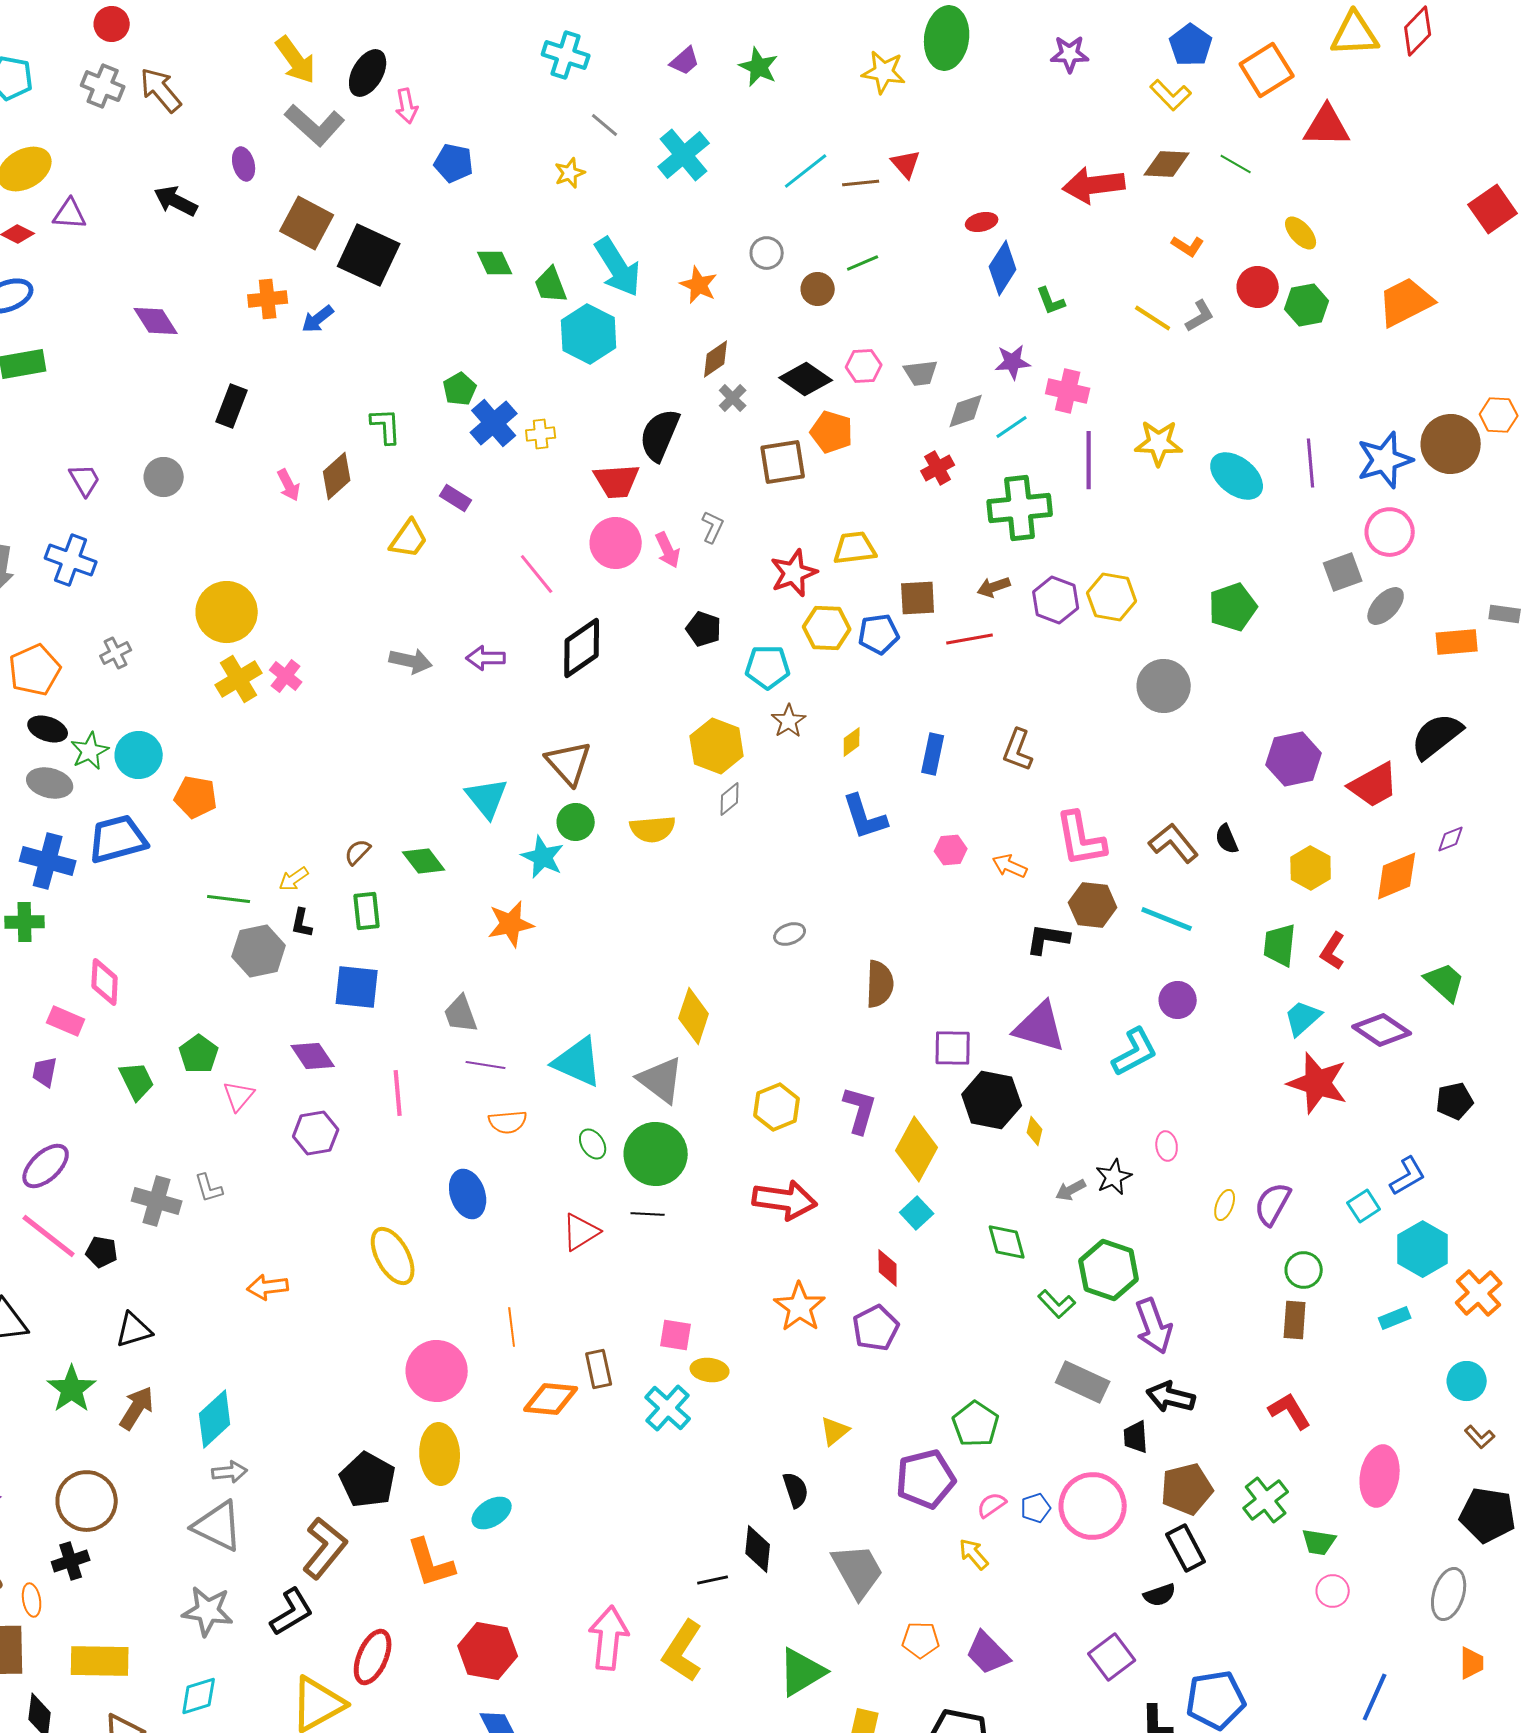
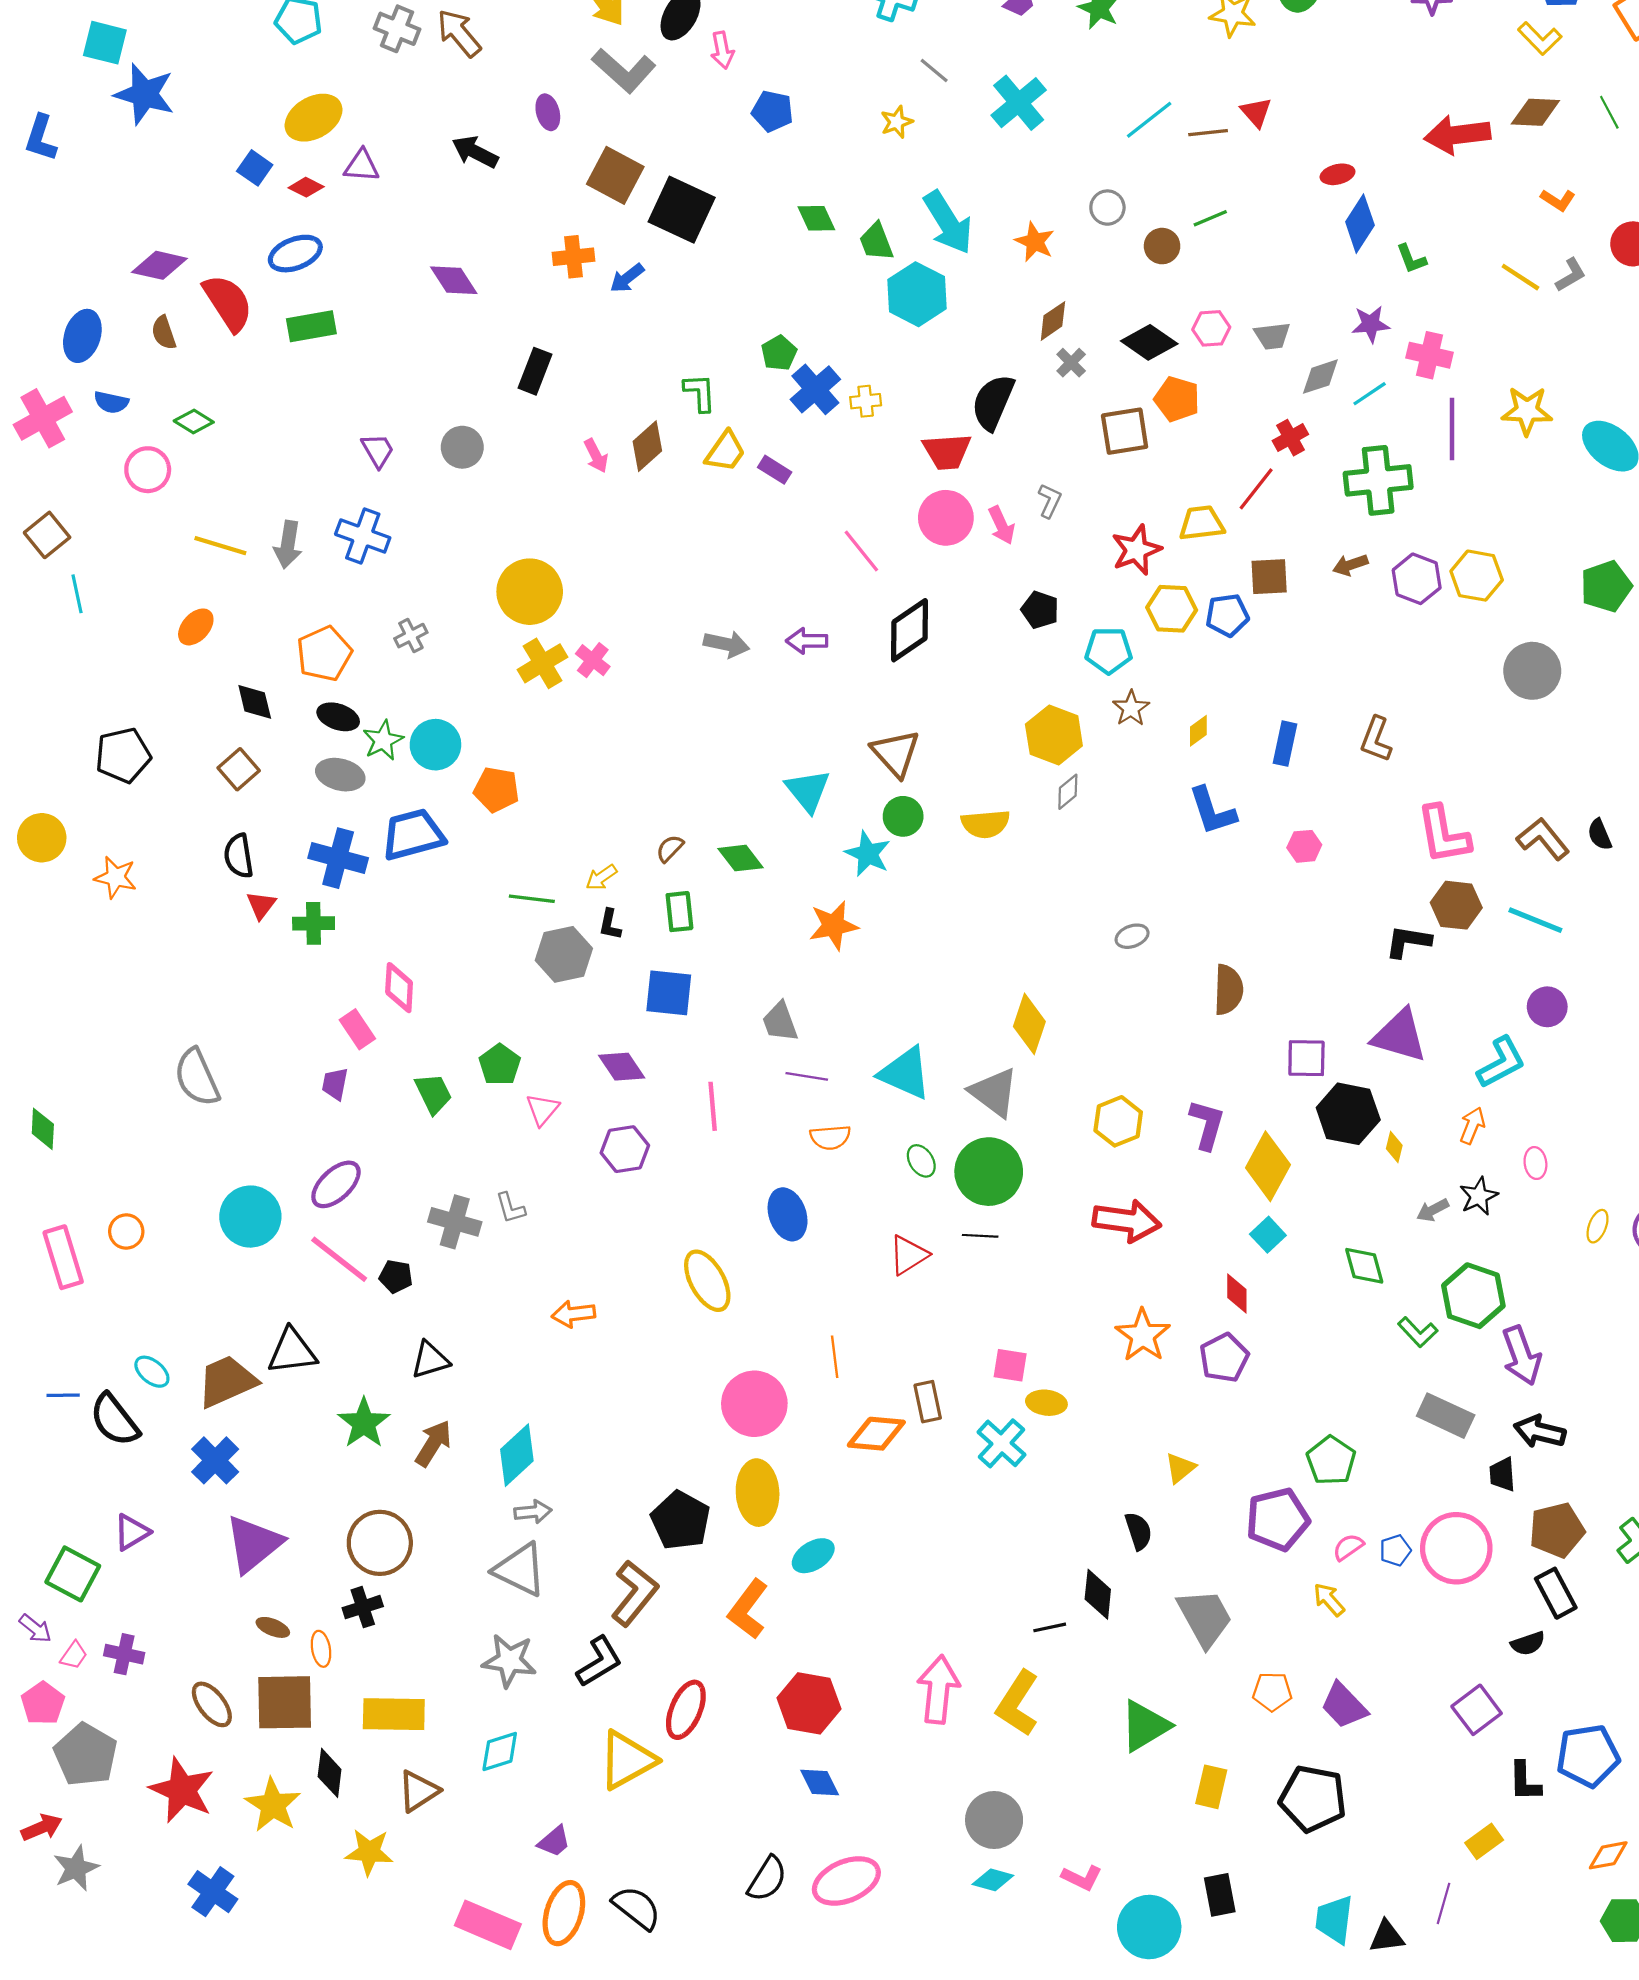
green line: (1236, 164) -> (1609, 112), turned 32
yellow trapezoid: (409, 539) -> (725, 451), moved
red line: (970, 639) -> (1256, 489), moved, turned -42
orange arrow: (1010, 866) -> (1472, 1126), moved, turned 88
pink rectangle: (66, 1021) -> (357, 1029), turned 33
orange L-shape: (431, 1563) -> (748, 1609), turned 54

